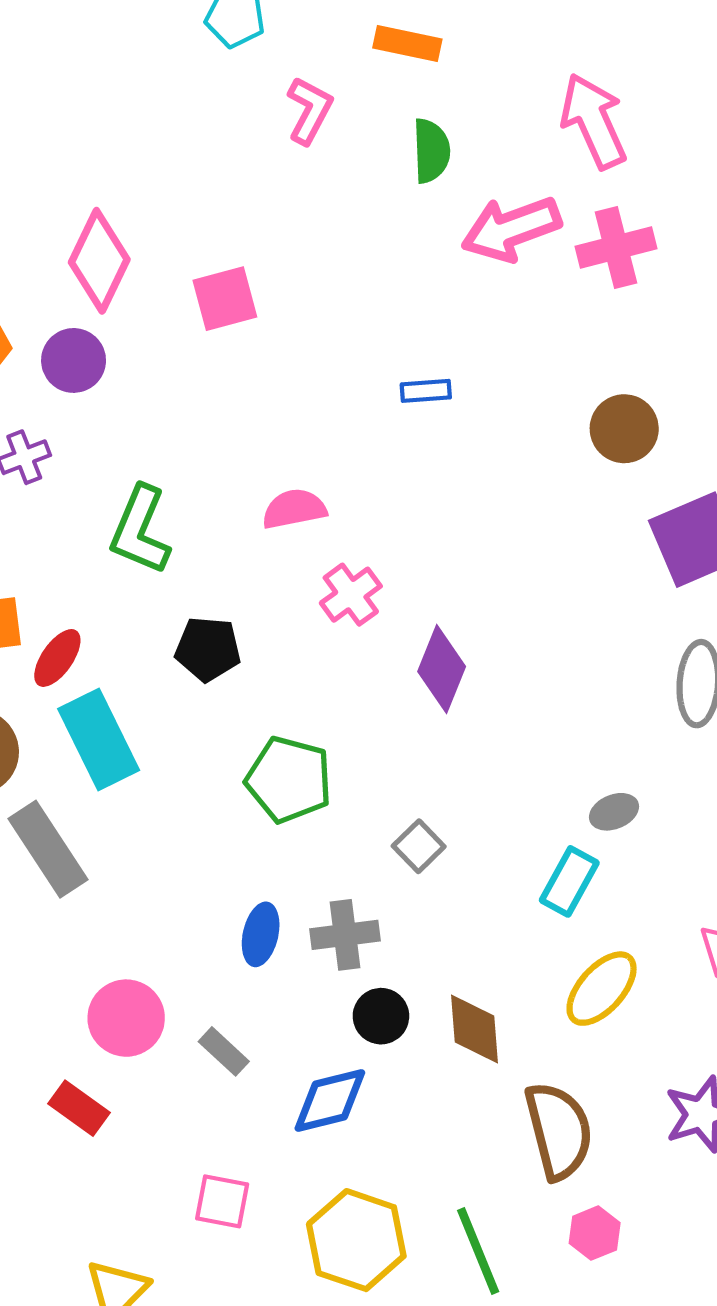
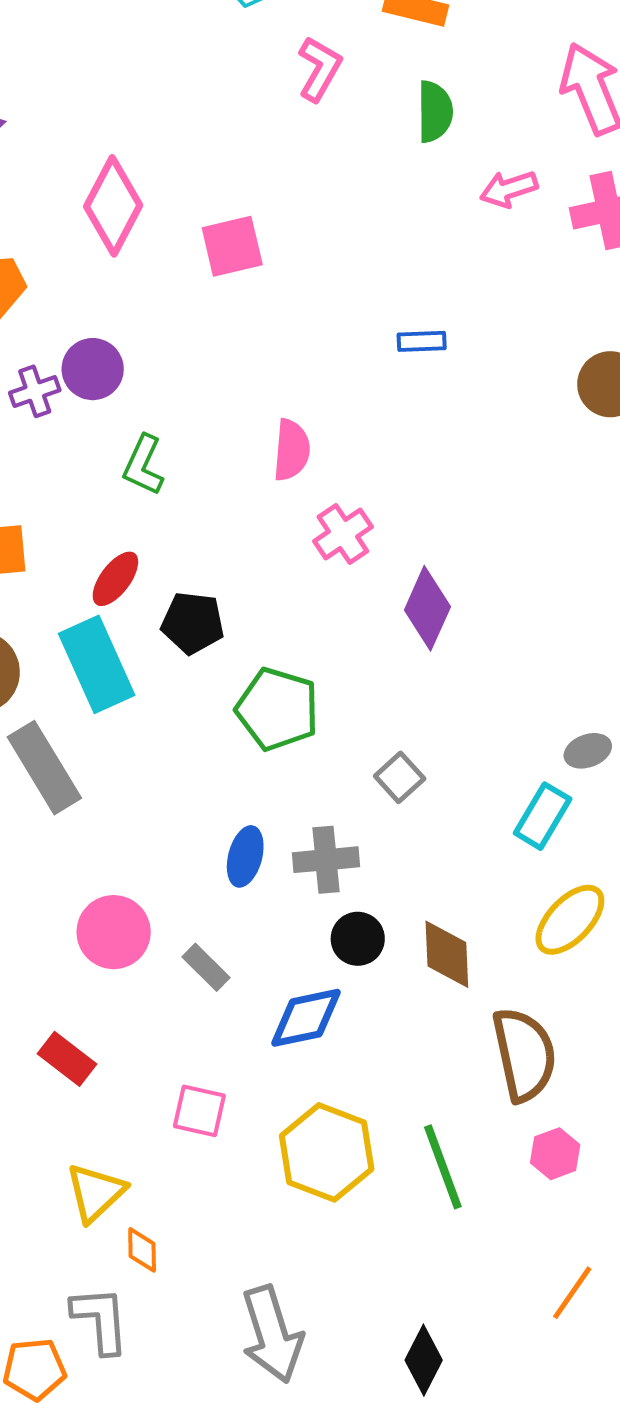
pink arrow: (511, 229) -> (509, 189), size x0.6
purple circle: (74, 360) -> (93, 369), moved
pink semicircle: (294, 509) -> (292, 450), turned 104
green L-shape: (140, 530) -> (143, 465), size x0.7
black pentagon: (208, 649) -> (193, 623), moved
red ellipse: (57, 658) -> (115, 579), moved
red rectangle: (79, 1108) -> (67, 1059), moved

